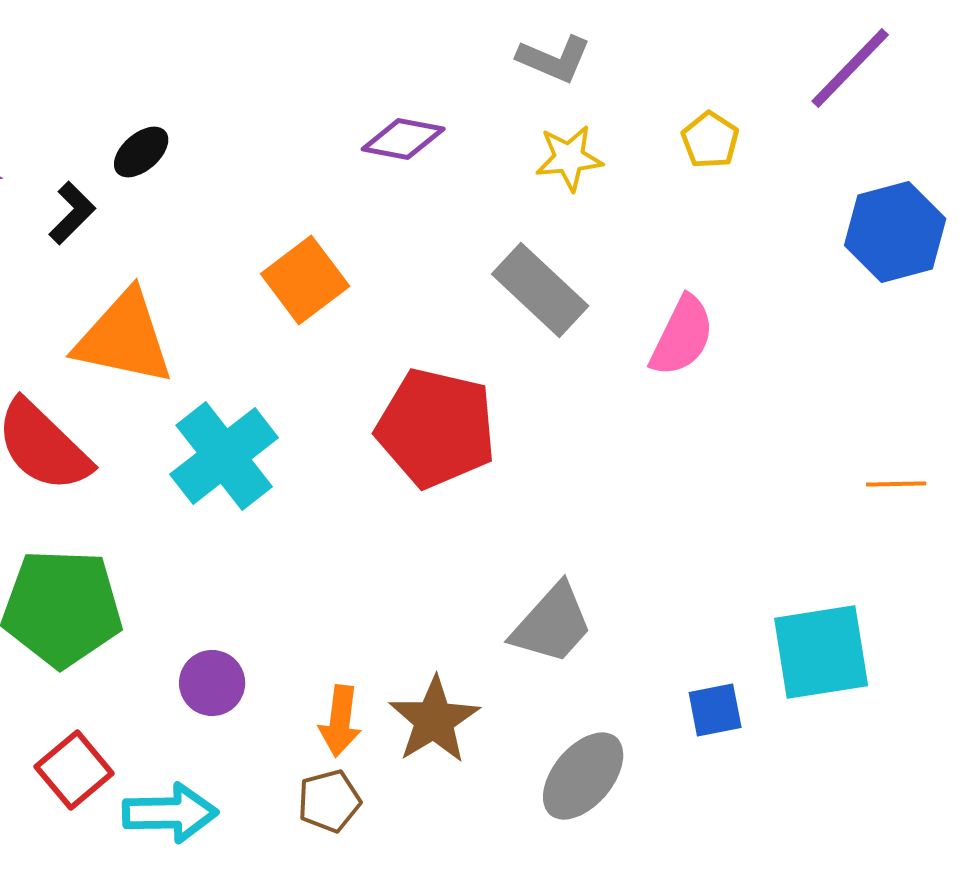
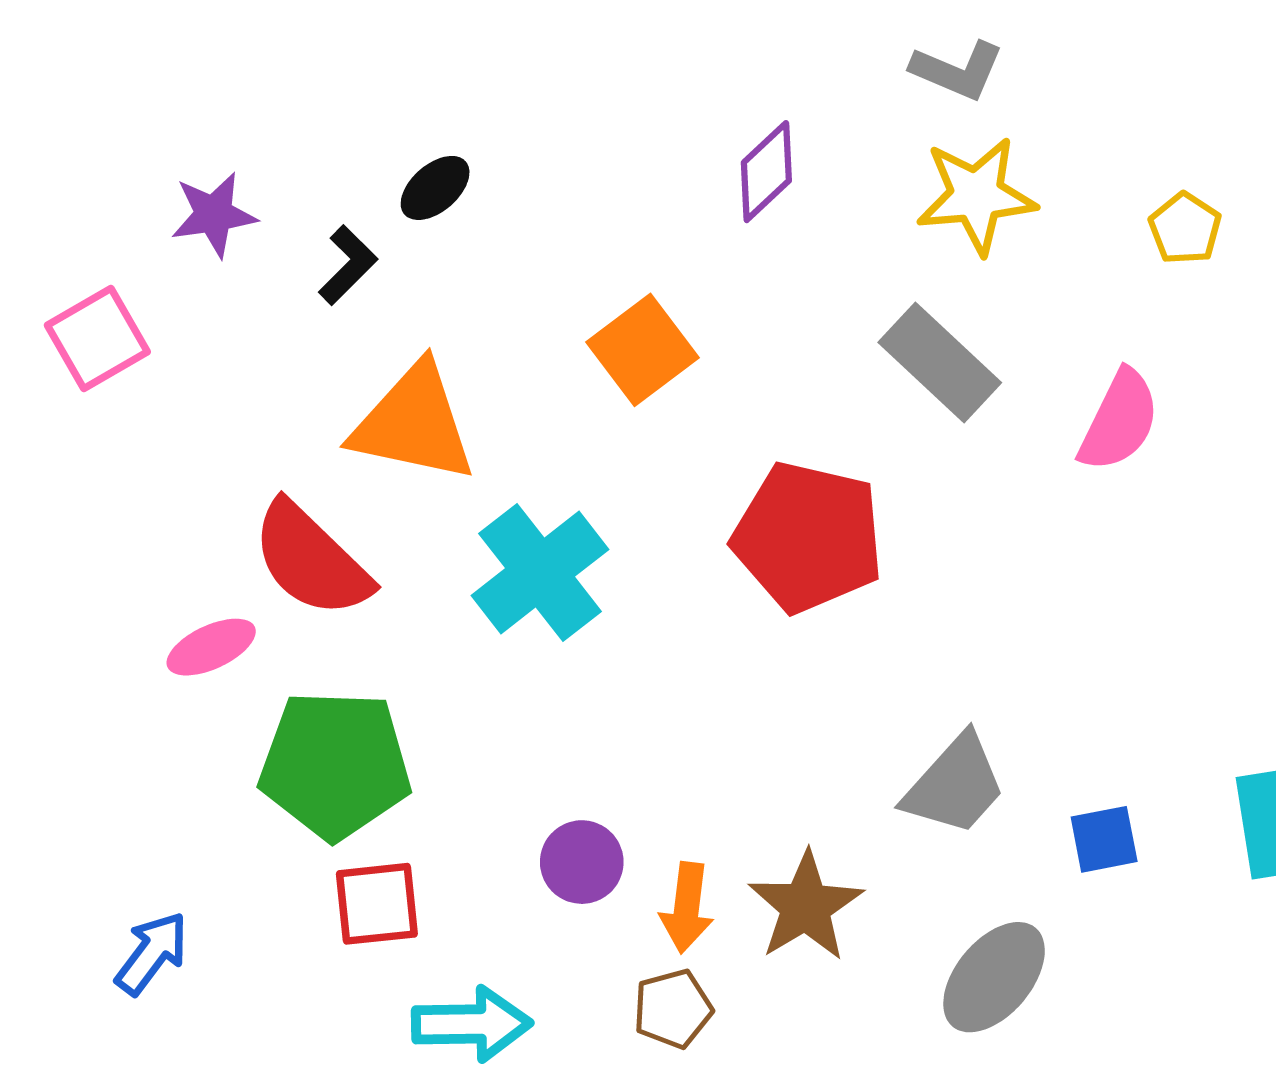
purple diamond: (403, 139) -> (766, 172), turned -54
yellow pentagon: (710, 140) -> (1185, 228), moved
yellow star: (569, 158) -> (976, 196), size x1.4
purple circle: (212, 683) -> (582, 862), moved
blue square: (715, 710) -> (1104, 839), moved
red square: (74, 770) -> (377, 904), moved, turned 34

